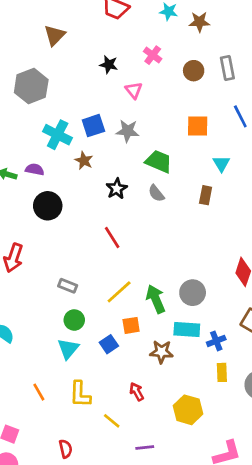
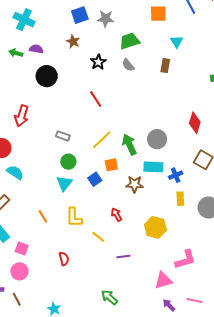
cyan cross: (58, 135) -> (24, 20), moved
green trapezoid: (159, 161) -> (129, 41), turned -40

